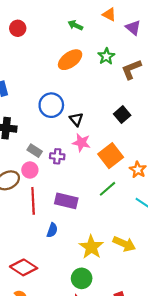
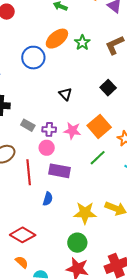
green star: (106, 56) -> (82, 43), moved
blue circle: (51, 105) -> (33, 58), moved
pink star: (81, 143) -> (72, 131), moved
pink circle: (30, 170) -> (47, 148), moved
yellow star: (91, 247) -> (85, 213), turned -30

